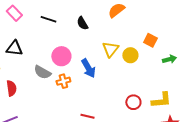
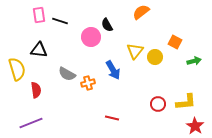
pink rectangle: (14, 13) -> (39, 15), turned 35
black line: (48, 19) -> (60, 21), moved
pink circle: (61, 56) -> (91, 37), moved

